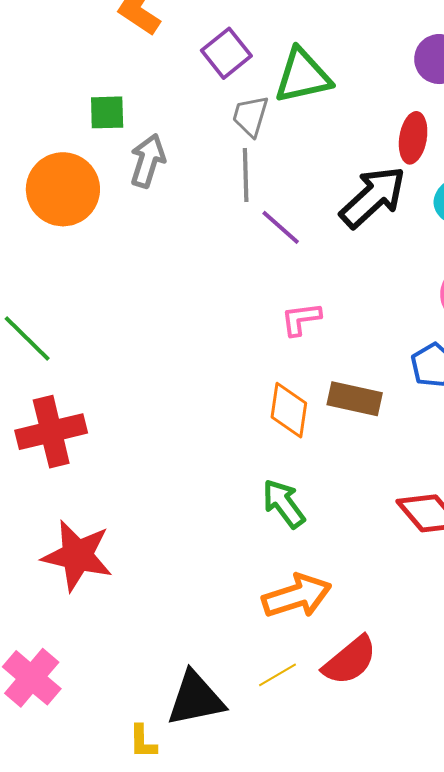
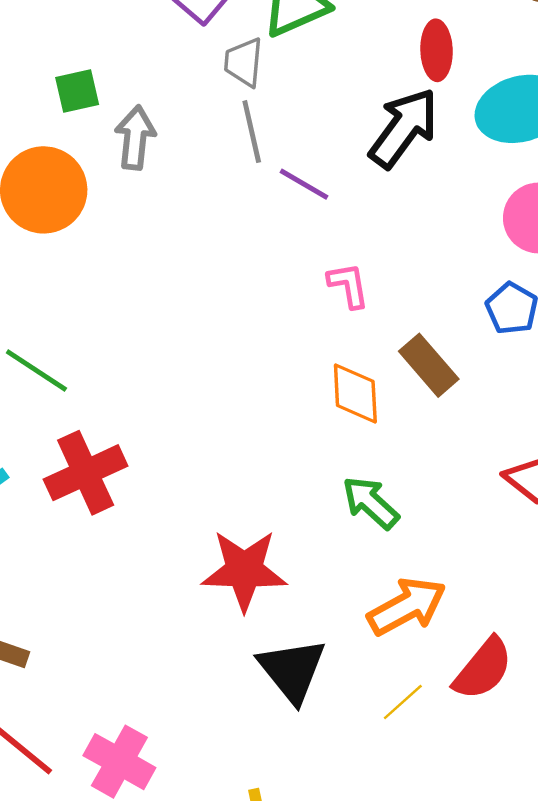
pink L-shape: (301, 319) -> (348, 285), turned 99
brown rectangle: (355, 399) -> (429, 365), turned 48
red star: (77, 556) -> (244, 570), moved
black triangle: (195, 699) -> (292, 670), moved, turned -46

